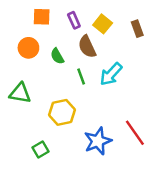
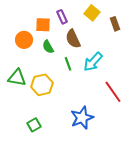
orange square: (42, 17) -> (43, 25), moved
yellow square: (103, 24) -> (92, 13), moved
yellow hexagon: (62, 112) -> (42, 85), moved
red line: (135, 133) -> (113, 92), moved

